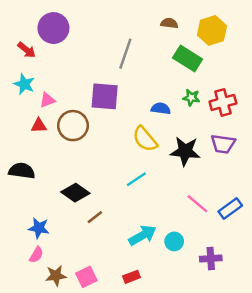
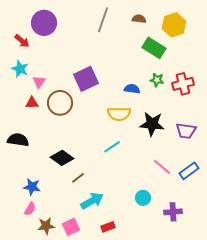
gray line: (125, 54) -> (103, 20), moved
purple square: (105, 96) -> (86, 79), turned -30
pink triangle: (47, 100) -> (39, 82), turned -32
yellow semicircle: (145, 139) -> (119, 114), turned -50
purple trapezoid: (223, 144) -> (186, 131), moved
cyan arrow: (142, 235) -> (92, 201), moved

